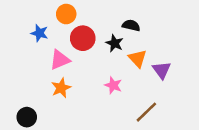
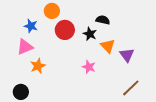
pink triangle: (60, 60) -> (25, 47), moved
orange star: (61, 88) -> (38, 66), moved
brown line: (146, 112) -> (131, 88), moved

